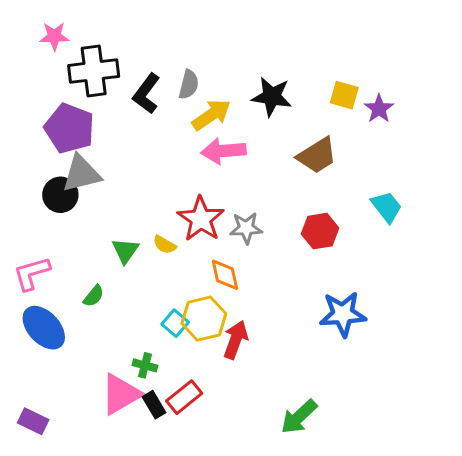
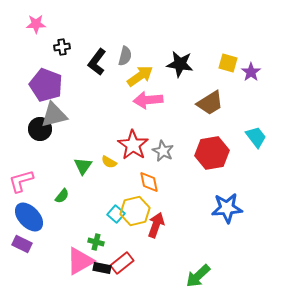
black cross: (94, 71) -> (62, 47), size x0.5
gray star: (246, 228) -> (163, 151), turned 30
red hexagon: (320, 231) -> (212, 153), size x1.4
black rectangle: (154, 405) -> (102, 268), turned -48
purple rectangle: (33, 421) -> (22, 244), moved

